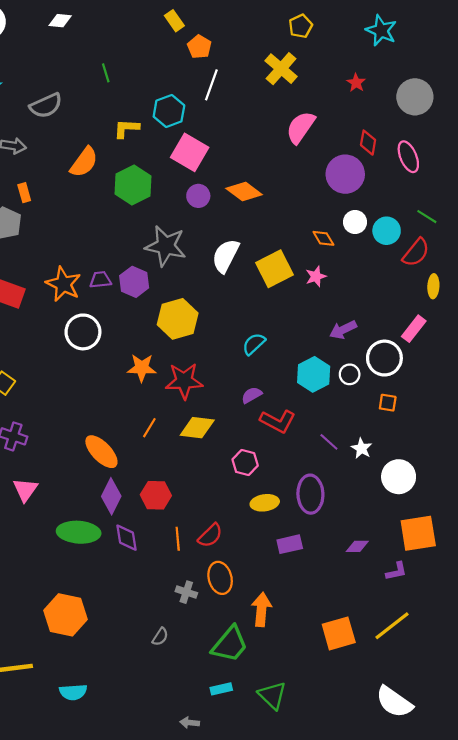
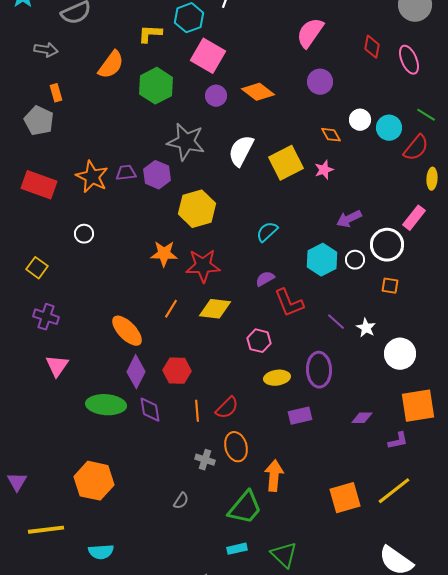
purple circle: (345, 174) -> (320, 82), moved, size x0.7
white circle: (83, 332) -> (84, 234), moved, size x0.6
red L-shape: (278, 421) -> (289, 303), turned 40

